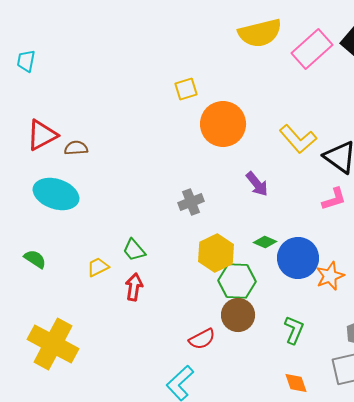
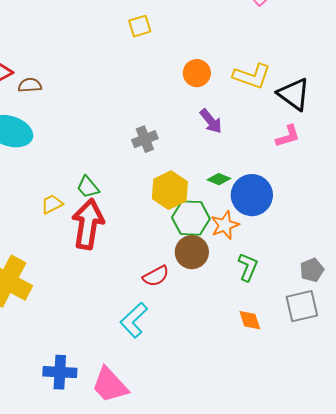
orange circle: (223, 124) -> (197, 73), moved, size x0.6
yellow L-shape: (298, 139) -> (252, 76), turned -30
orange star: (330, 276) -> (225, 225), moved
red arrow: (134, 287) -> (88, 224), size x1.8

